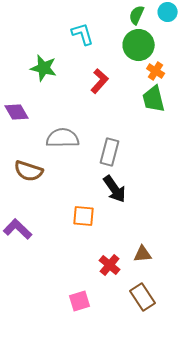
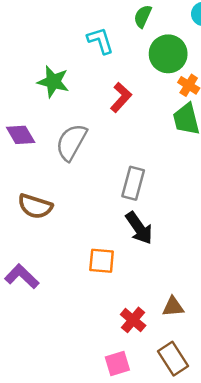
green semicircle: (137, 15) -> (143, 16), moved
gray semicircle: (63, 138) -> (71, 142), moved, turned -60
pink square: (80, 301) -> (117, 364), moved

